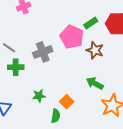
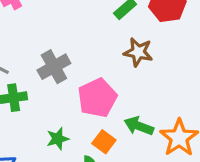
pink pentagon: (72, 37) -> (97, 98), moved, turned 30
green arrow: (95, 83) -> (139, 126), moved

